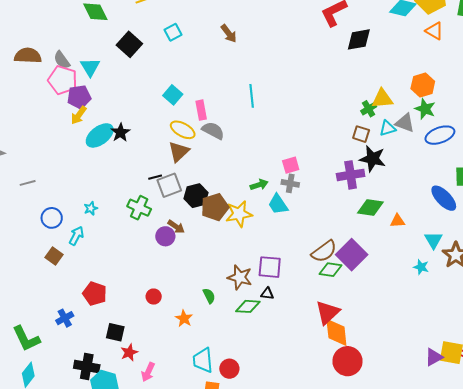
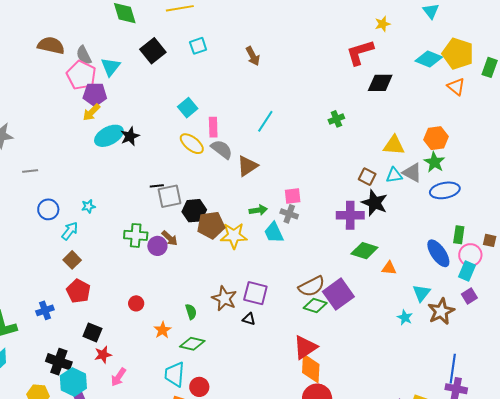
cyan line: (252, 96) -> (265, 121), turned 30
green cross: (369, 109) -> (336, 119), moved
brown triangle: (179, 152) -> (247, 166), moved
green cross: (139, 208) -> (136, 235), moved, turned -30
brown square: (54, 256) -> (72, 260), moved
green diamond: (248, 306) -> (192, 344), moved

